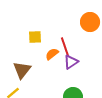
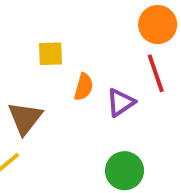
red line: (65, 47) -> (156, 73), moved
orange semicircle: (52, 54) -> (84, 87), turned 144

